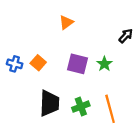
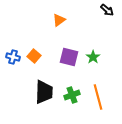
black arrow: (126, 36) -> (107, 10), moved, turned 88

